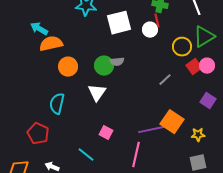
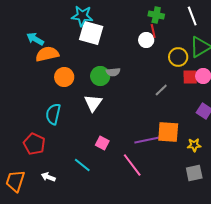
white square: (119, 23) -> (91, 33), moved, turned 30
red square: (194, 67) -> (190, 77), turned 35
orange square: (172, 122) -> (168, 132), turned -30
pink line: (136, 155) -> (132, 165), turned -50

